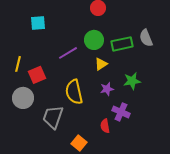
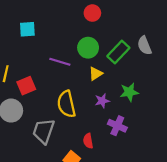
green rectangle: (122, 44) -> (118, 52), turned -35
purple line: (68, 53) -> (60, 62), turned 48
red semicircle: (105, 126) -> (88, 141), moved

